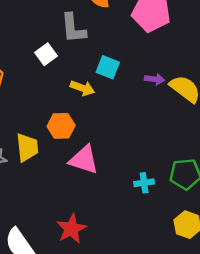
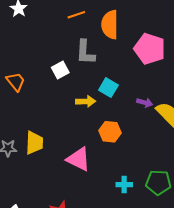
yellow arrow: (82, 88) -> (86, 101), turned -30
orange hexagon: (61, 126) -> (110, 132), moved

